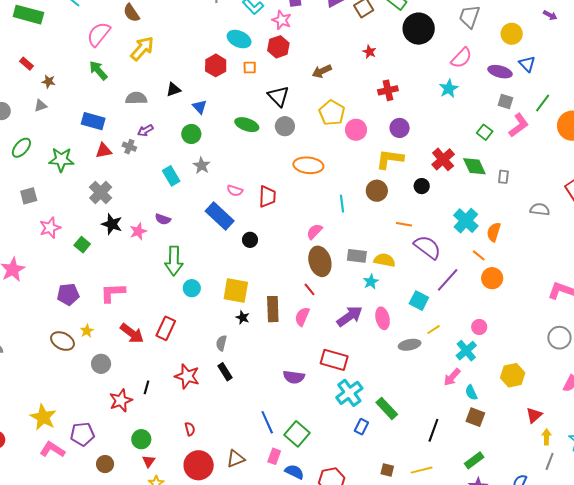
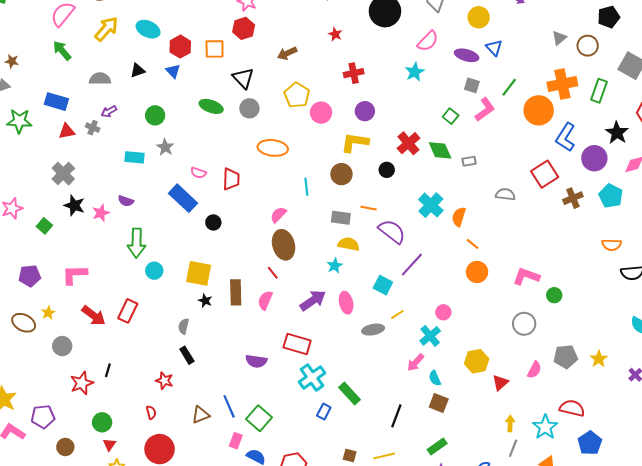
cyan ellipse: (239, 39) -> (148, 29), moved
orange square: (250, 68) -> (215, 49), size x1.5
blue triangle: (200, 107) -> (173, 71), moved
green star: (61, 160) -> (19, 121), moved
cyan rectangle: (171, 176) -> (134, 157), turned -54
gray rectangle: (503, 177) -> (469, 161), turned 72
orange line: (479, 255) -> (473, 244), moved
gray rectangle: (357, 256) -> (341, 218), moved
orange circle: (492, 278) -> (477, 272), moved
red star: (187, 376) -> (164, 381), moved, size x0.7
red triangle: (534, 415) -> (500, 383), moved
brown triangle: (236, 459) -> (201, 415), moved

